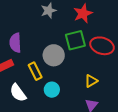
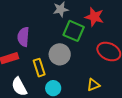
red star: (83, 13) -> (94, 17), turned 30
green square: (75, 40) -> (74, 31), moved, turned 30

